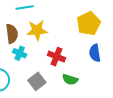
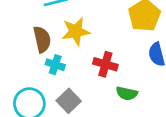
gray square: (37, 81) -> (69, 101), moved

